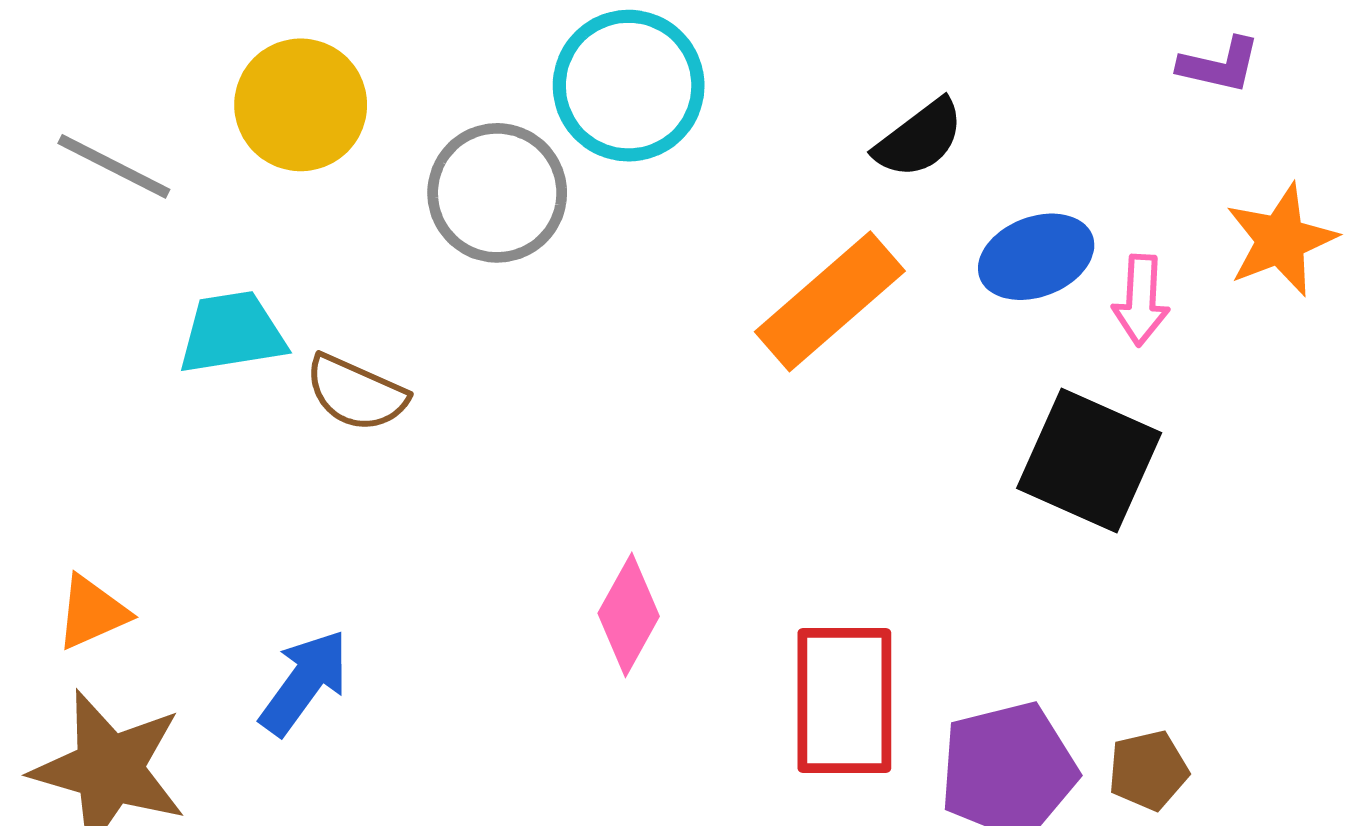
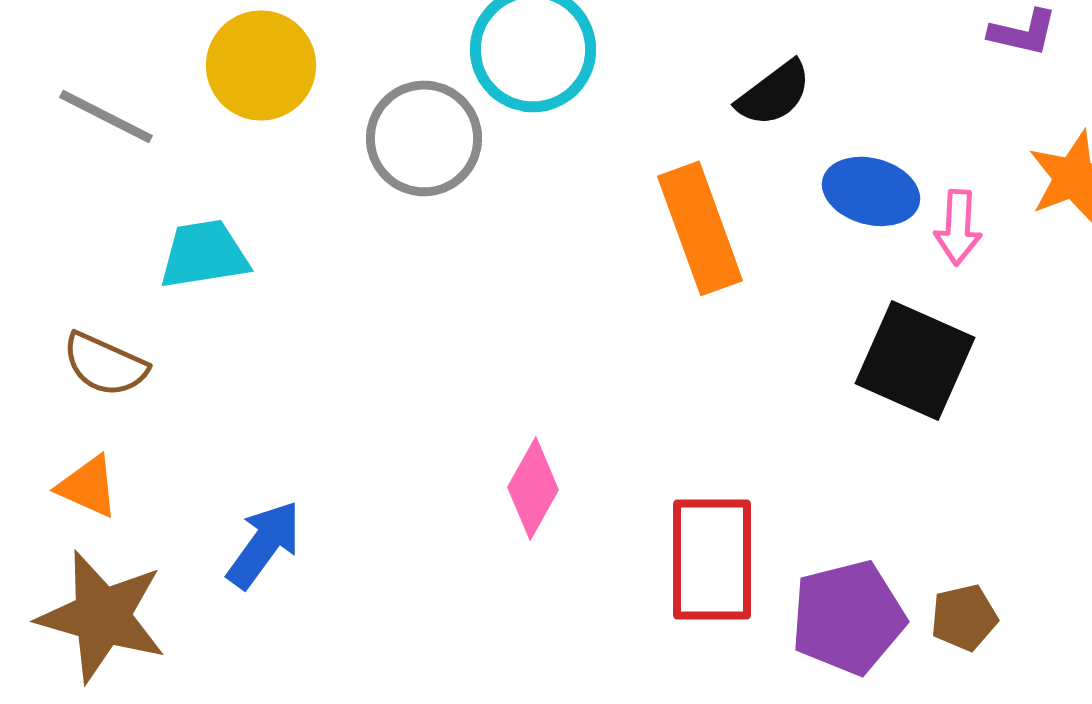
blue ellipse: (1036, 257) -> (871, 191), turned 36
orange rectangle: (830, 301) -> (700, 228), turned -69
brown semicircle: (356, 393) -> (105, 364), moved
orange triangle: (92, 612) -> (88, 486), turned 48

